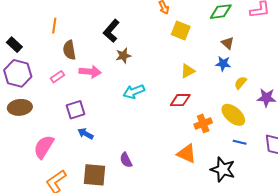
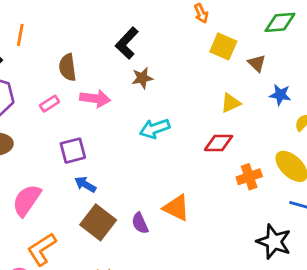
orange line: (54, 26) -> (20, 35), moved
brown triangle: (228, 43) -> (257, 63), moved
orange triangle: (187, 154) -> (176, 208), moved
brown square: (95, 175) -> (98, 222), moved, turned 30

